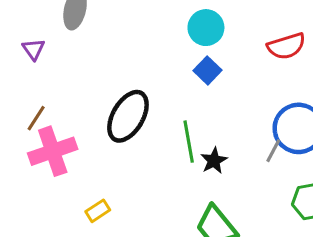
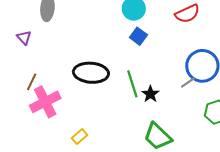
black ellipse: (128, 116) -> (91, 73), turned 72
gray line: (273, 151) -> (188, 83), turned 35

